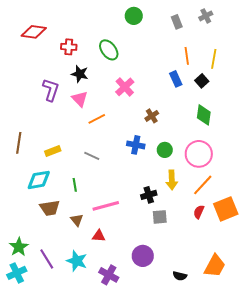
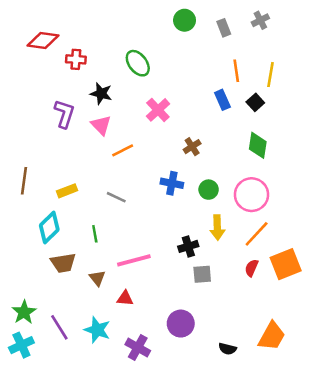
green circle: (134, 16) -> (185, 20), moved
red cross: (69, 47) -> (76, 59), moved
cyan diamond: (39, 180) -> (49, 227), turned -35

